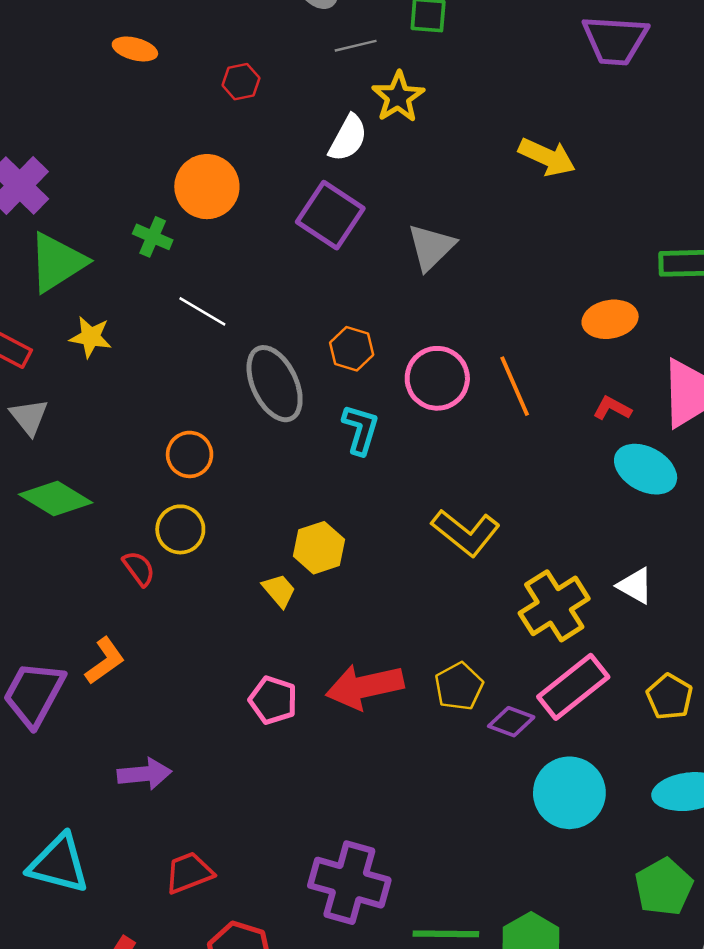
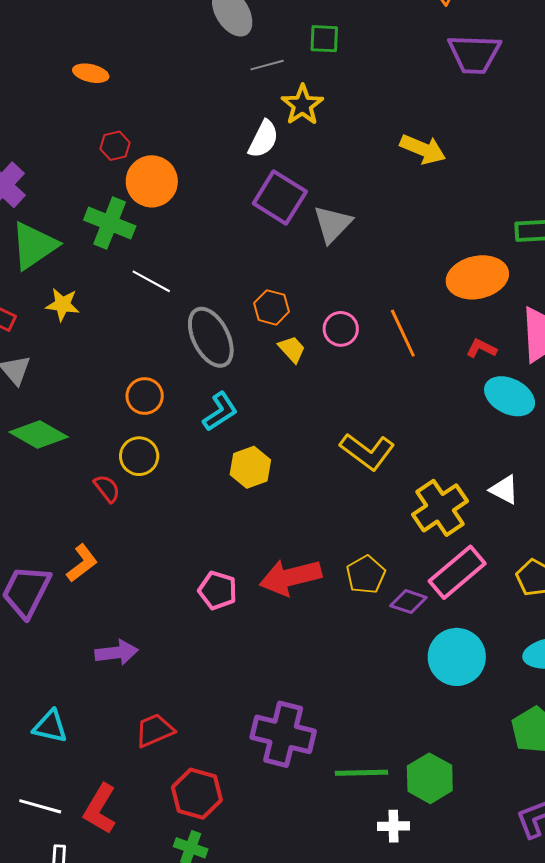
red hexagon: (241, 82) -> (115, 146), moved
purple square: (330, 215) -> (280, 197), moved
green cross: (153, 237) -> (110, 223), size x1.6
orange ellipse: (610, 319) -> (477, 277), size x1.4
pink circle: (437, 378) -> (341, 329), size x0.7
cyan L-shape: (361, 430) -> (220, 412), moved, turned 42
yellow trapezoid: (279, 590) -> (292, 349), moved
cyan triangle: (59, 864) -> (50, 726), size x0.7

